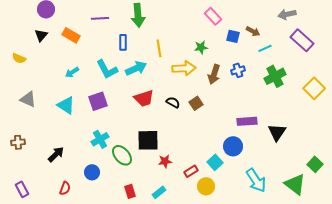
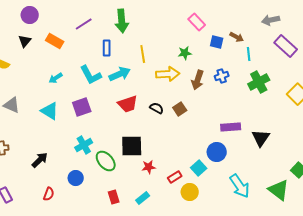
purple line: (100, 18) -> (84, 24), turned -30
cyan line: (265, 48) -> (249, 54), turned -72

